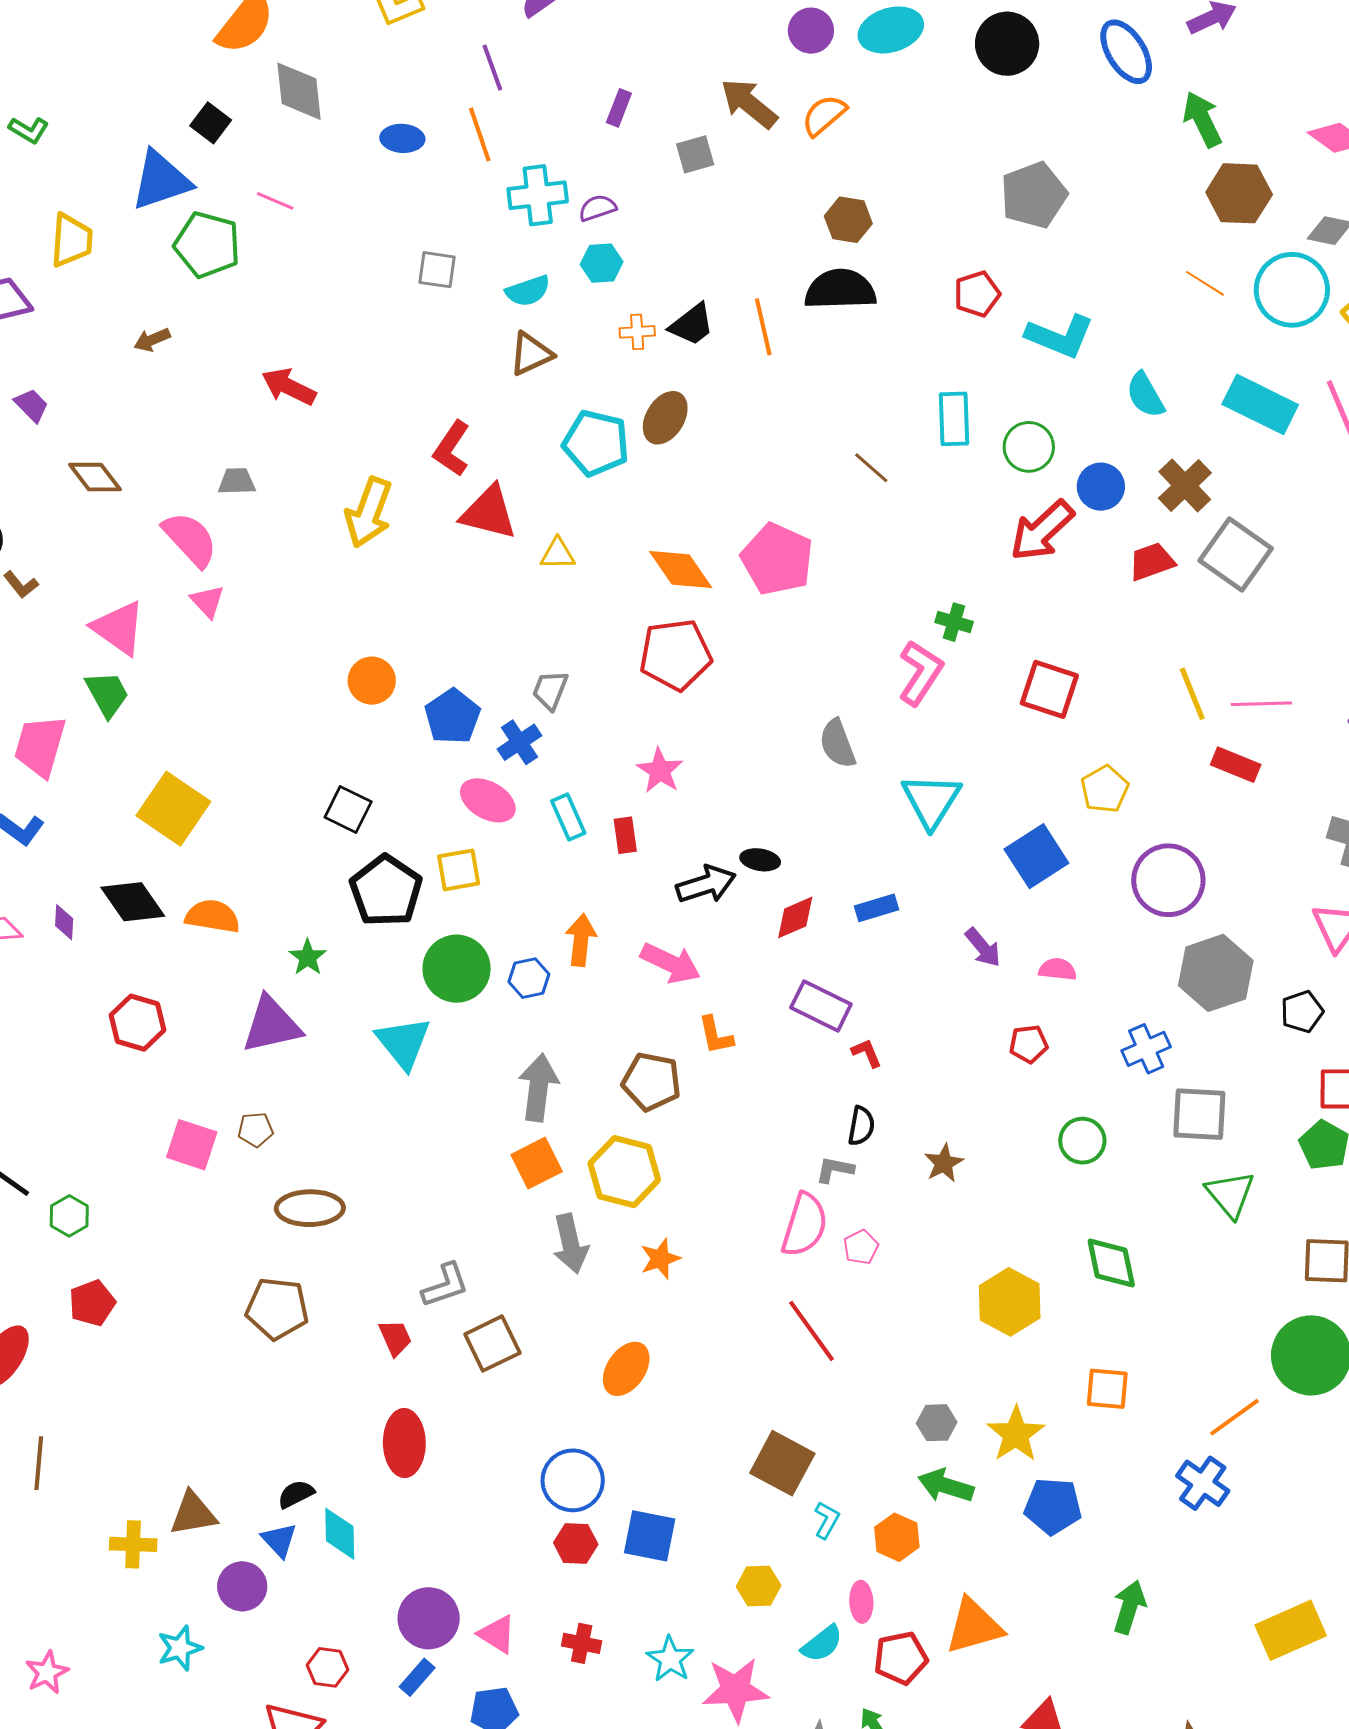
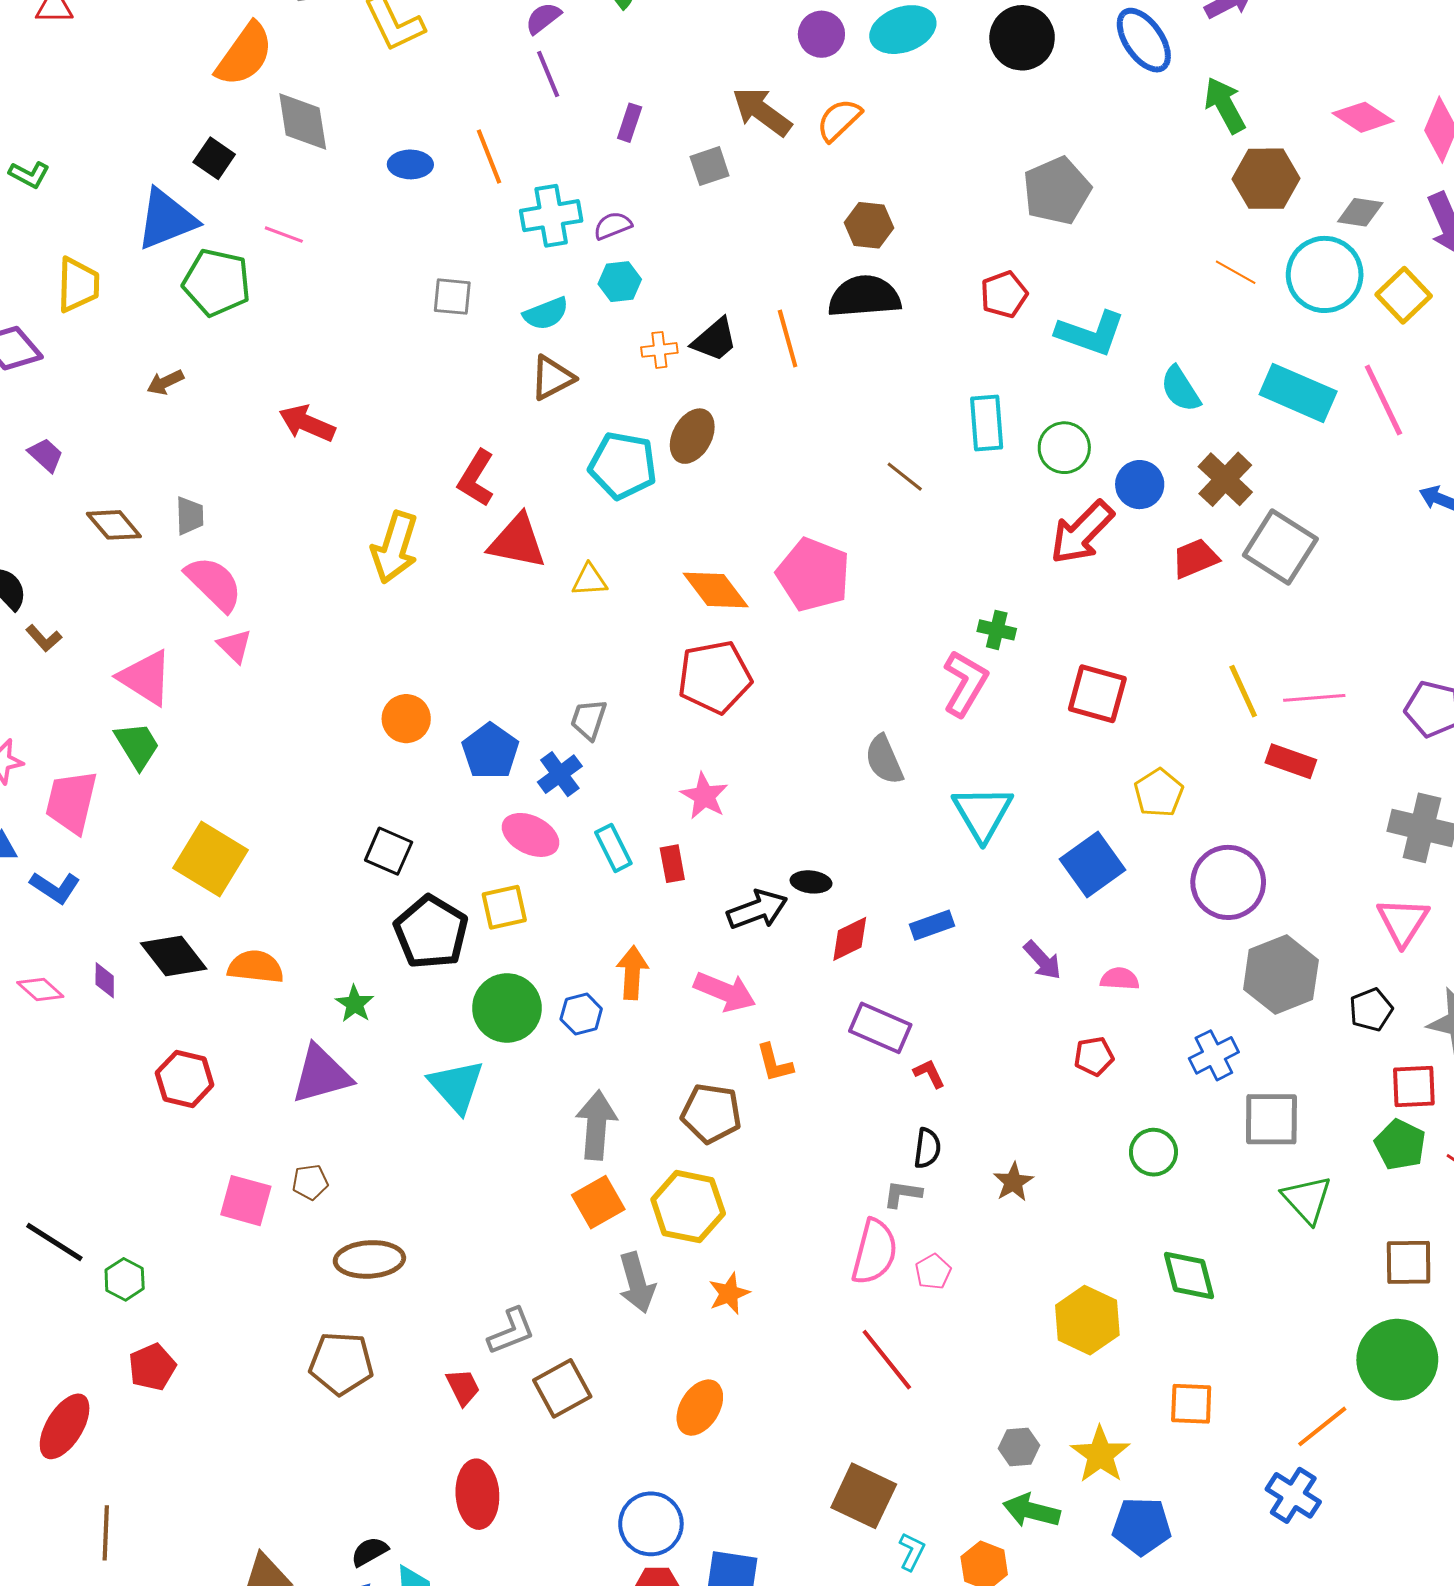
purple line: (492, 68) -> (548, 74), moved
gray trapezoid: (237, 481) -> (190, 516), moved, turned 93

